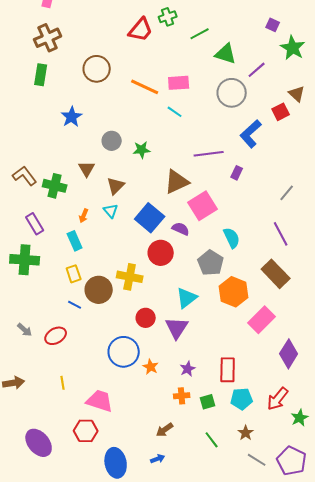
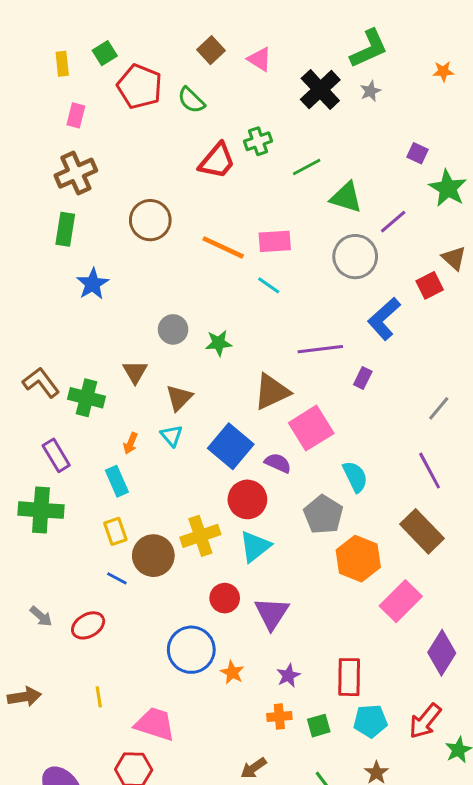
blue star: (72, 117) -> (93, 284), moved
yellow cross: (130, 277) -> (200, 536), turned -30
cyan triangle: (187, 298) -> (255, 546), moved

